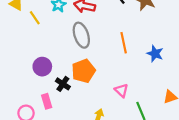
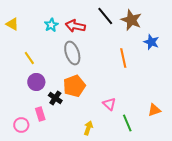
yellow line: (35, 18) -> (29, 58), moved
orange line: (124, 43) -> (123, 58), moved
blue star: (155, 54) -> (151, 42), moved

